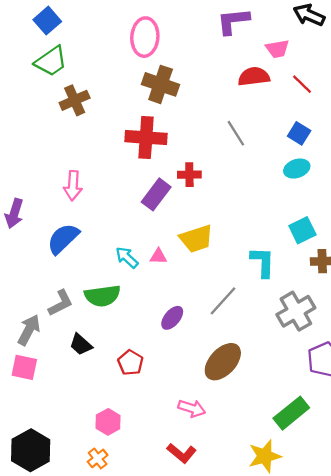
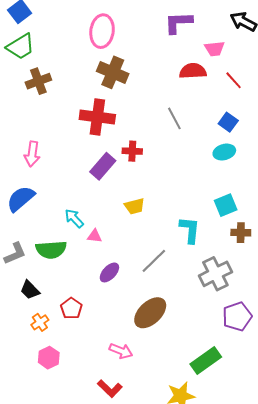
yellow trapezoid: (196, 239) -> (135, 206), size x0.7
pink triangle: (158, 256) -> (95, 236), moved
orange cross: (98, 458) -> (40, 322), moved

